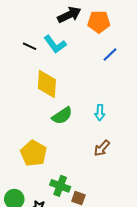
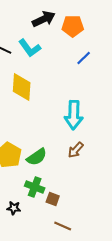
cyan arrow: (100, 113) -> (74, 115), size x1.8
green semicircle: (62, 116) -> (37, 157), moved

